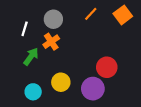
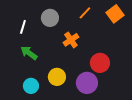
orange cross: (51, 42) -> (71, 40), moved
green arrow: (31, 57) -> (29, 53), turned -90

